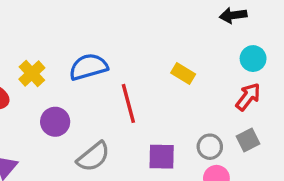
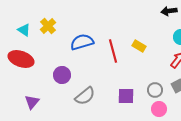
yellow cross: (32, 74) -> (48, 26), moved
red line: (128, 103) -> (113, 51), moved

